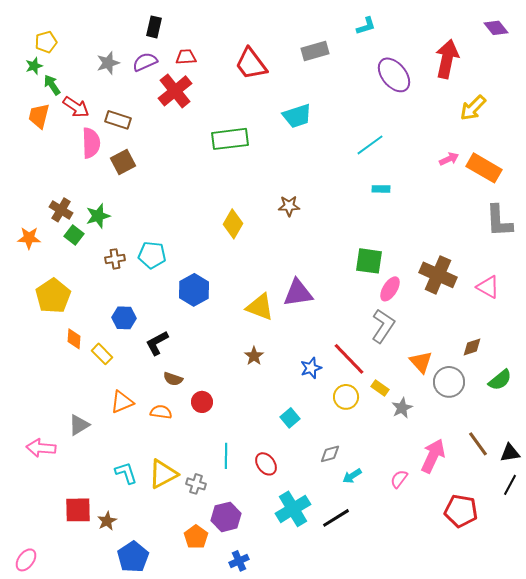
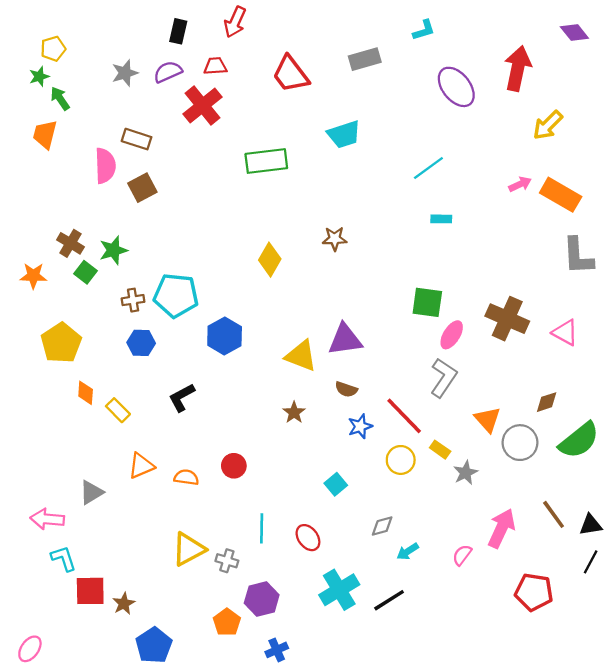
red arrow: (76, 107) -> (235, 22), moved, turned 80
cyan pentagon: (152, 255) -> (176, 295), size x1.4
blue hexagon: (124, 318) -> (141, 343), moved
brown semicircle: (173, 379) -> (346, 389), moved
green semicircle: (500, 380) -> (579, 440), size x1.5
cyan L-shape: (126, 473) -> (64, 558), moved

